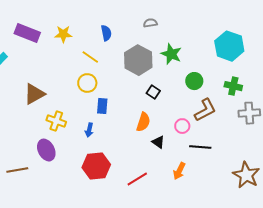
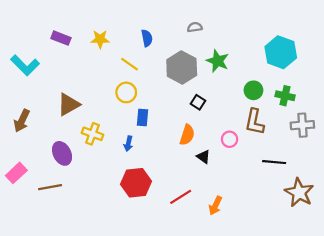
purple rectangle: (27, 33) -> (61, 38), size x0.7
green circle: (194, 81) -> (253, 90), moved
brown L-shape: (205, 110) -> (255, 122), turned 130
black line: (200, 147) -> (274, 162), moved
purple ellipse: (46, 150) -> (62, 153), moved
orange arrow: (179, 171) -> (215, 206), moved

